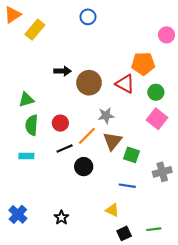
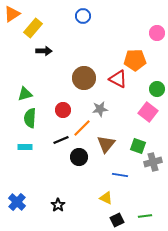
black arrow: (62, 71) -> (44, 51), moved
green circle: (156, 92) -> (157, 89), moved
red circle: (60, 123) -> (63, 110), moved
brown triangle: (112, 141) -> (106, 144), moved
green square: (131, 155) -> (138, 146), moved

